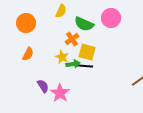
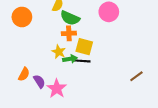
green semicircle: (84, 24) -> (70, 18), moved
orange cross: (72, 39) -> (69, 33), turned 32
orange semicircle: (28, 54) -> (24, 74), moved

